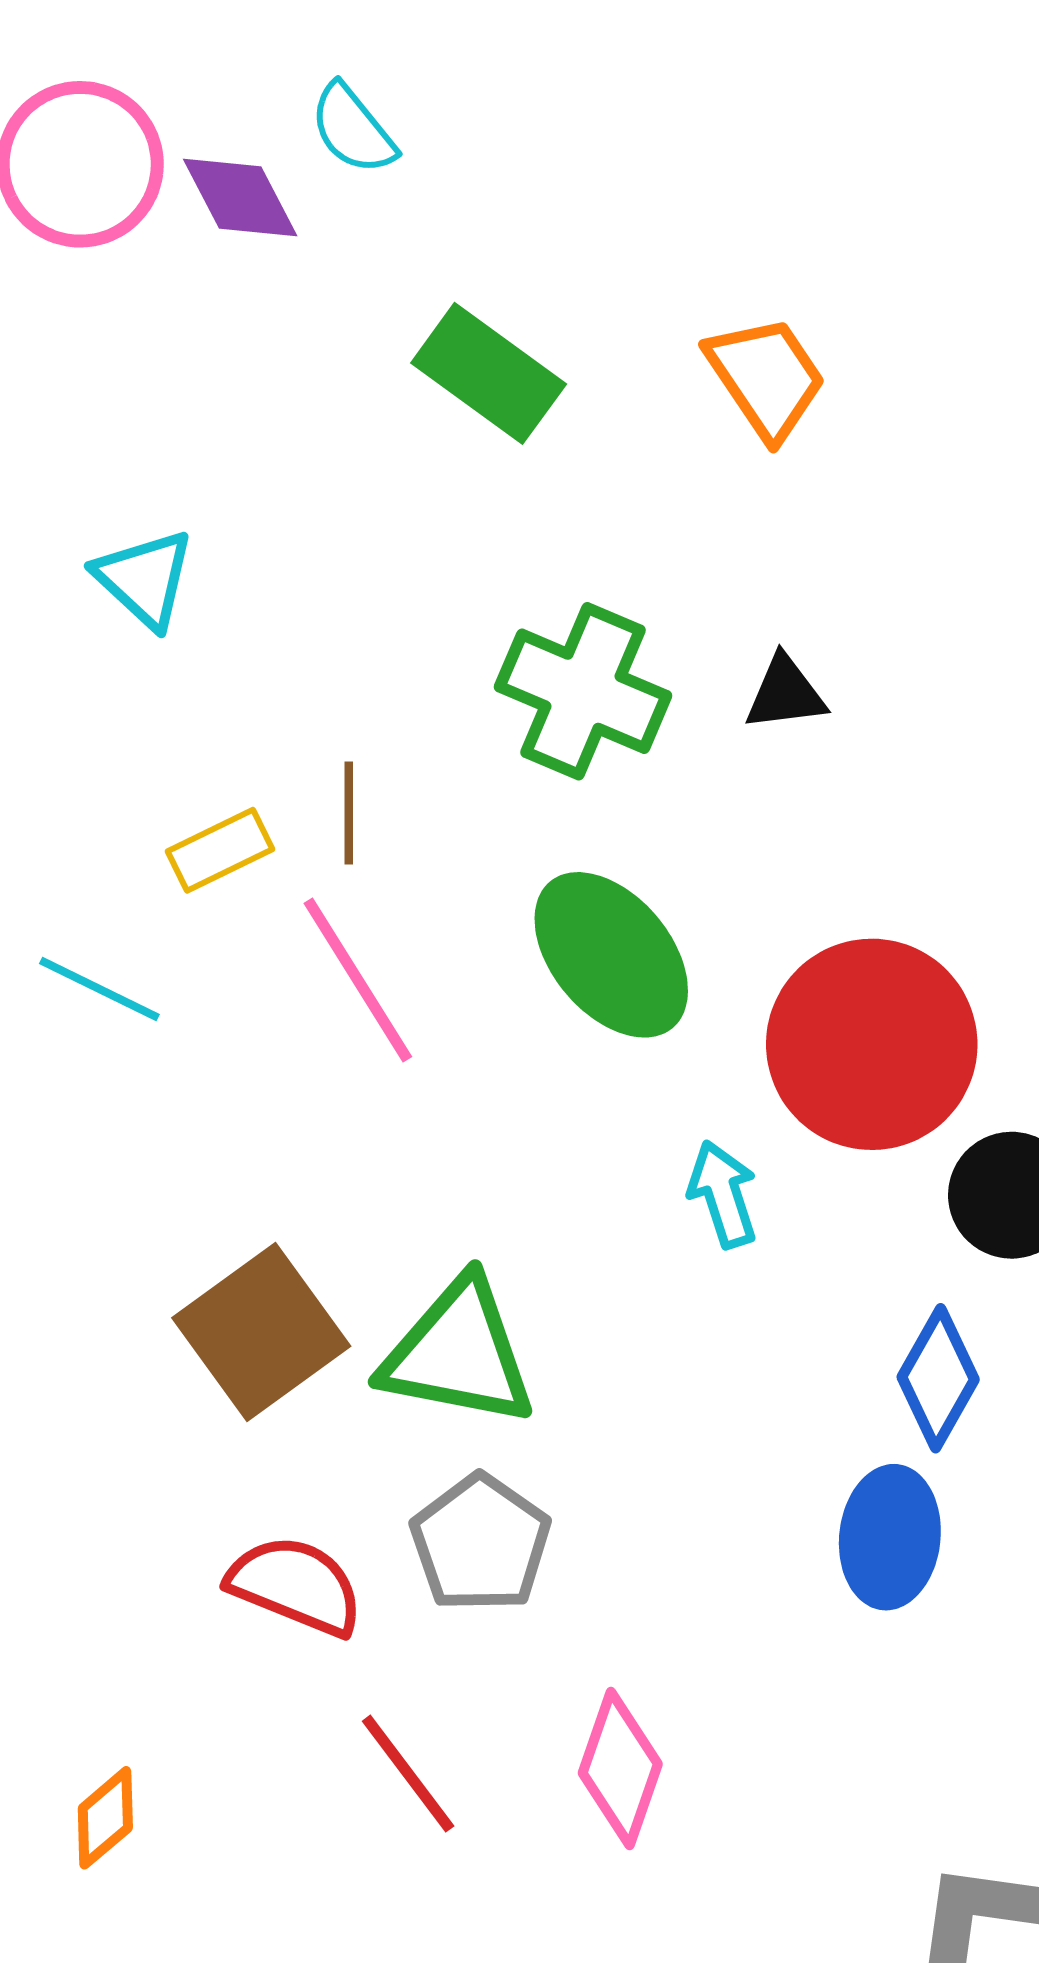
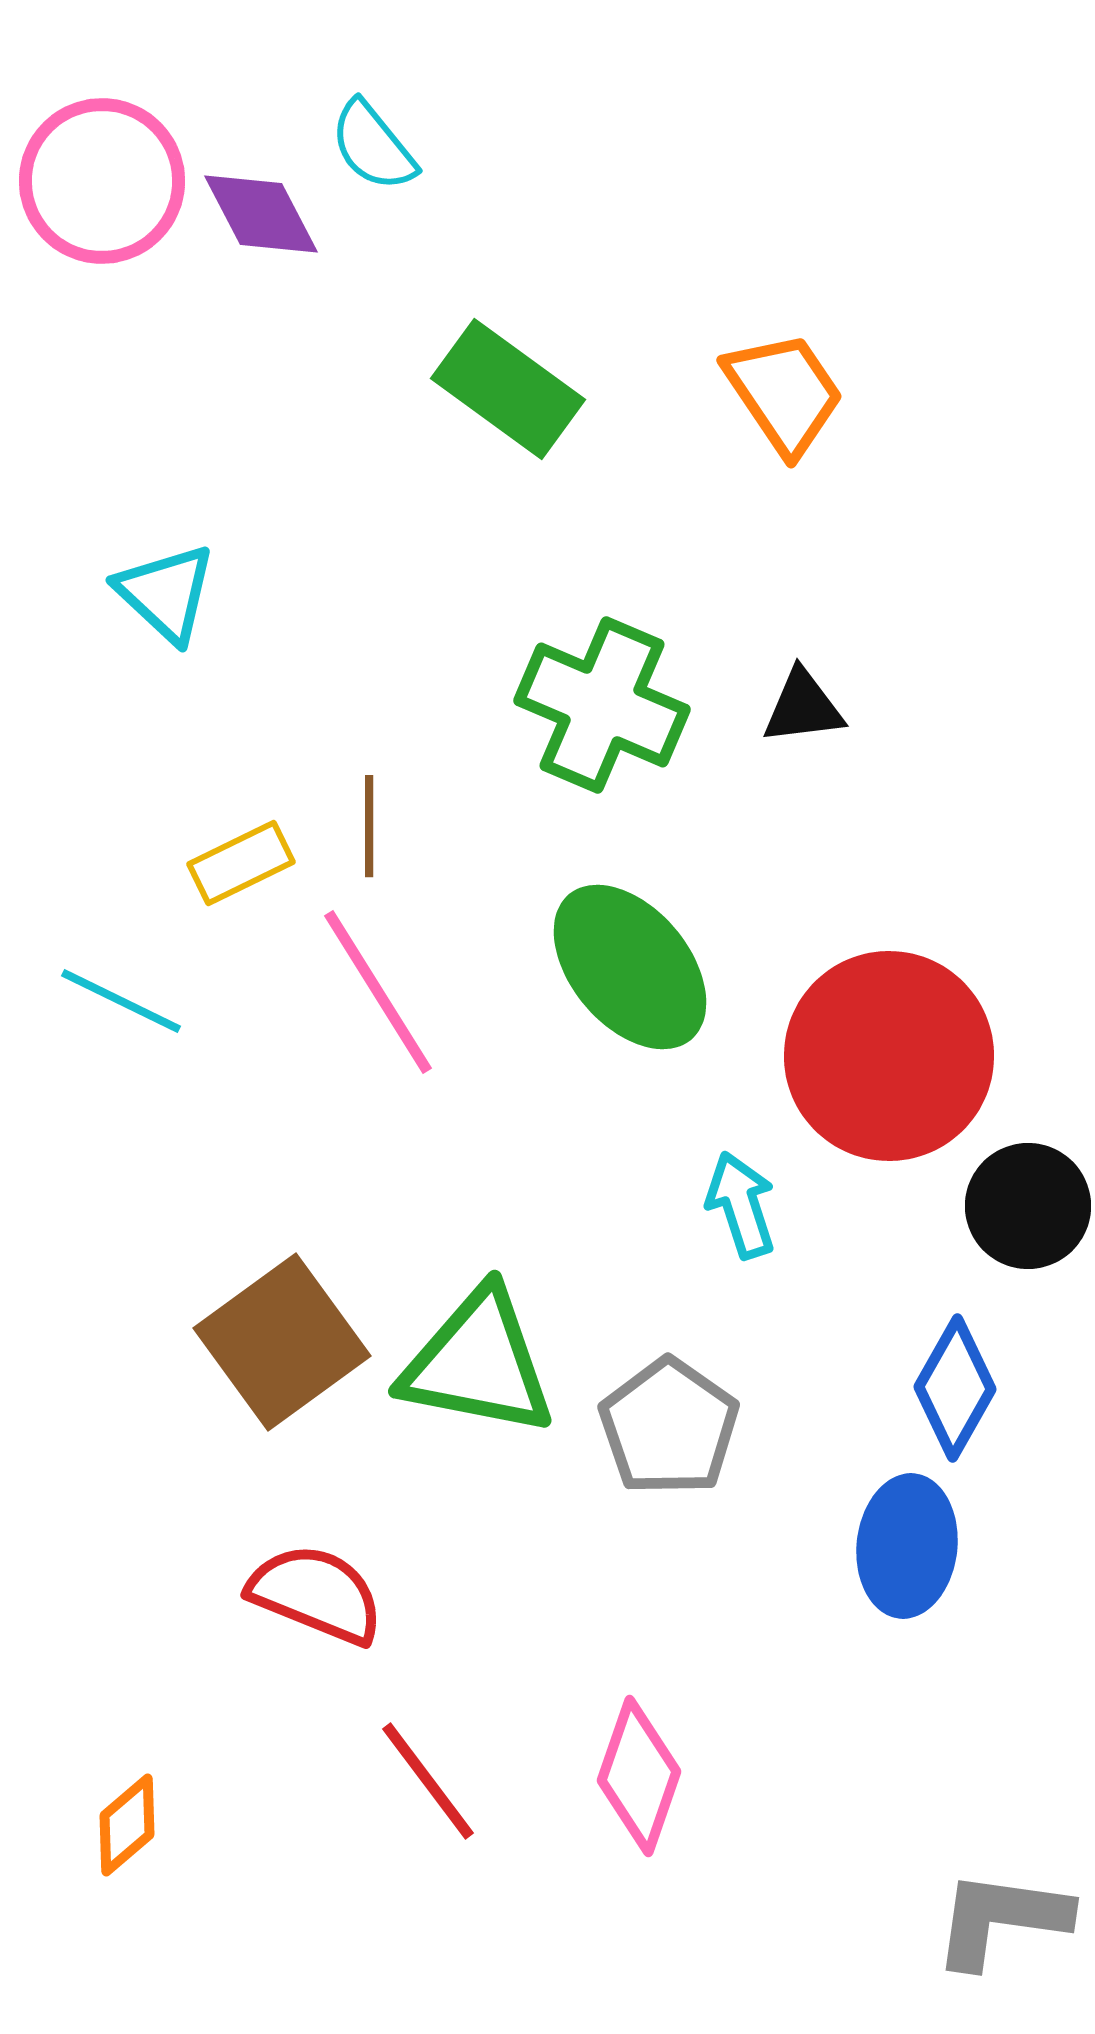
gray pentagon: (480, 1543) -> (669, 1427), moved

